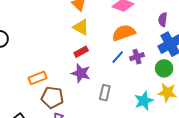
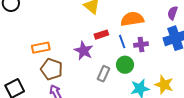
red rectangle: (81, 52) -> (101, 35), moved
blue line: (118, 57) -> (122, 42), turned -72
green circle: (164, 68) -> (125, 65), moved

